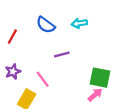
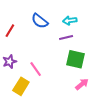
purple line: (62, 55) -> (66, 37), moved
green square: (100, 78) -> (75, 59), moved

